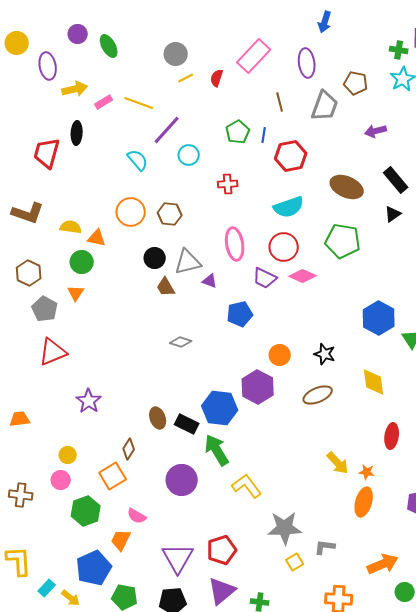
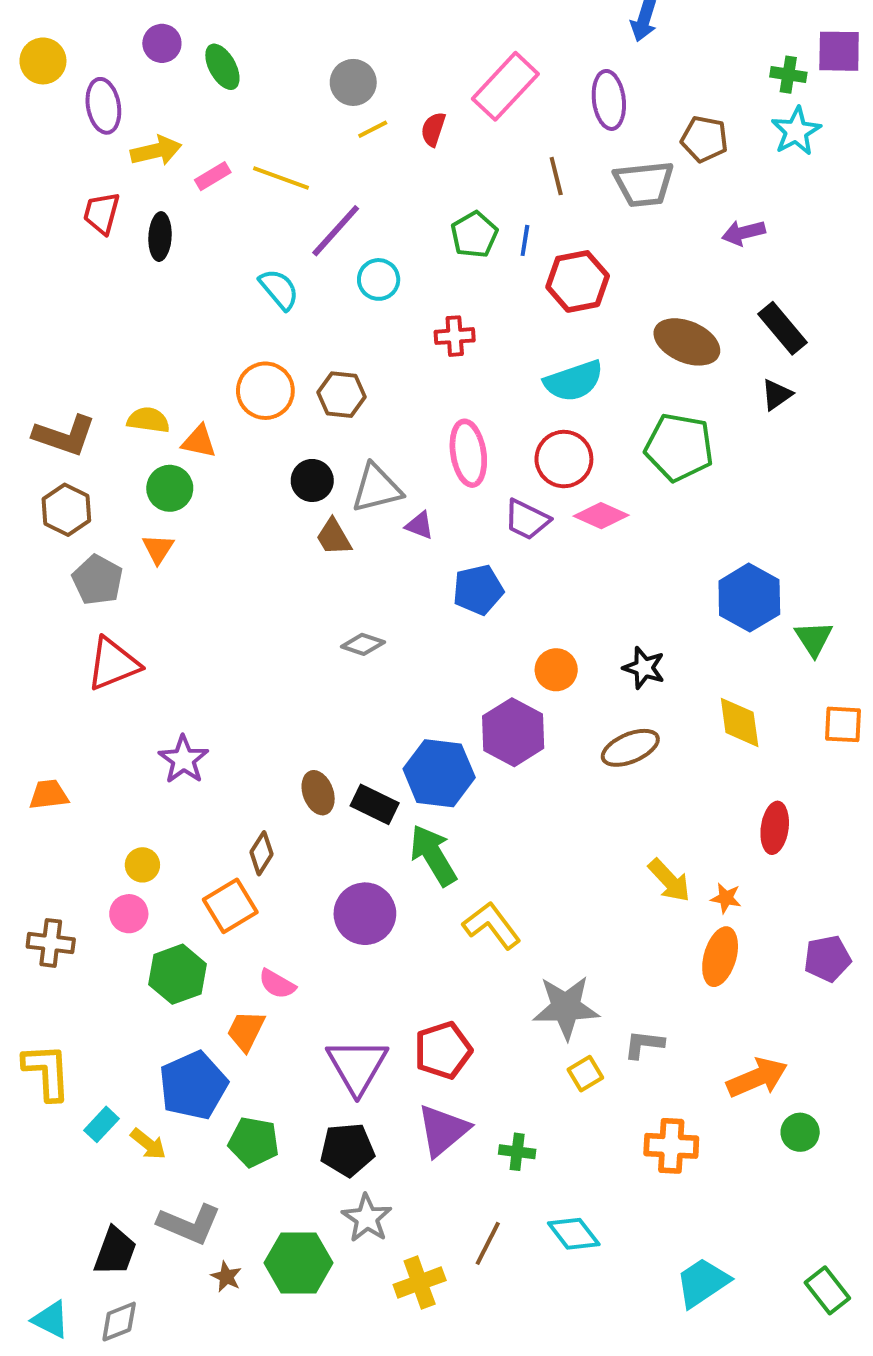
gray trapezoid: (325, 106) -> (644, 184), turned 64
red trapezoid: (47, 153) -> (101, 213), moved, size x0.7
brown L-shape: (28, 213) -> (64, 436), moved

